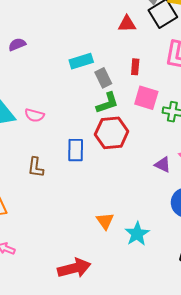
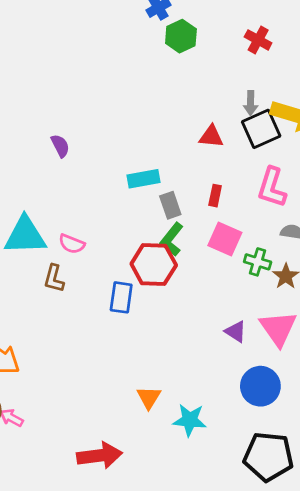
purple semicircle: (17, 44) -> (60, 146), turned 78
green L-shape: (107, 103) -> (172, 239), turned 140
red hexagon: (112, 133) -> (154, 265), moved
brown L-shape: (36, 167) -> (54, 278), moved
cyan star: (137, 234) -> (190, 420), turned 30

